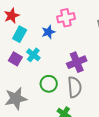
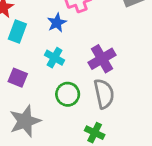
cyan cross: (33, 55) -> (55, 58), moved
purple square: (15, 59) -> (18, 78), moved

